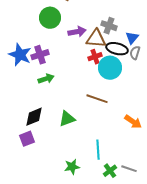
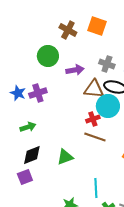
brown triangle: (96, 39) -> (94, 89), moved
blue star: (20, 55) -> (18, 93), size x0.7
red cross: (95, 57) -> (93, 119), moved
green arrow: (46, 79) -> (28, 127), moved

